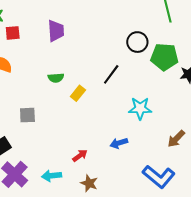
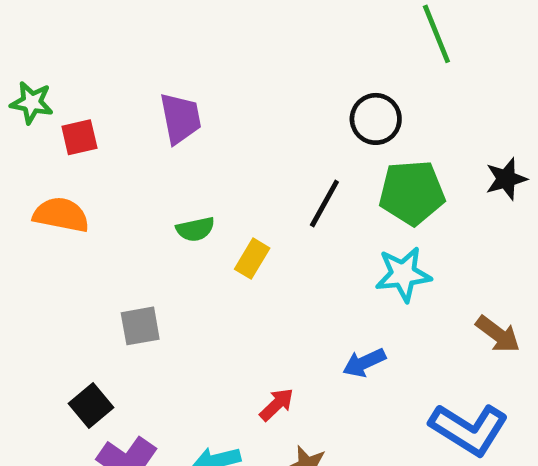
green pentagon: (164, 57) -> (412, 193), moved
brown arrow: (176, 139) -> (498, 334), turned -90

